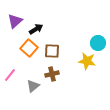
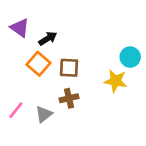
purple triangle: (15, 21) -> (20, 28), turned -42
pink line: (10, 75) -> (16, 110), moved

